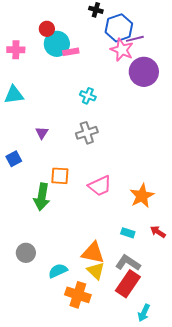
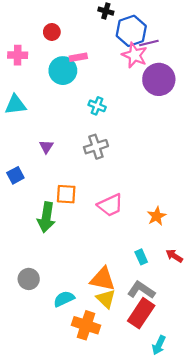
cyan circle: (57, 44) -> (63, 71), moved
orange star: (142, 196) -> (157, 216), size x0.7
cyan rectangle: (128, 233) -> (141, 257), turned 48

